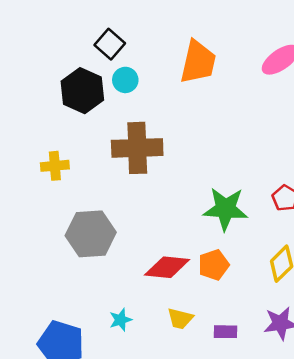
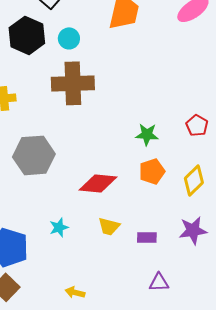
cyan circle: (125, 80) -> (69, 38), moved
green star: (226, 209) -> (147, 134), size x0.6
orange pentagon: (214, 265) -> (152, 171), moved

